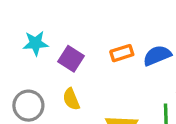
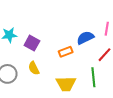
orange rectangle: (122, 53) -> (66, 52), moved

